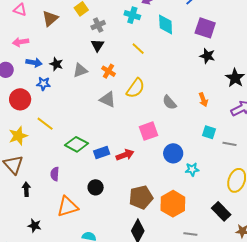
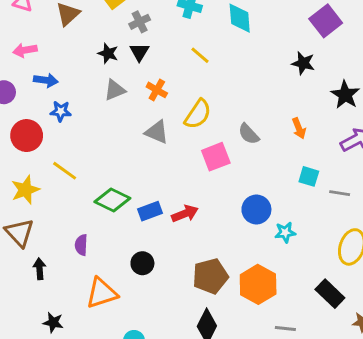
purple square: (205, 28) -> (326, 21), moved, turned 35
black star: (56, 64) -> (108, 53), moved
pink square: (148, 131) -> (216, 157), moved

